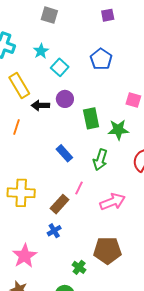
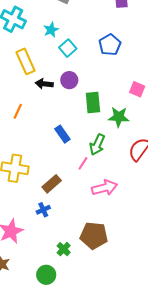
orange line: (17, 127) -> (18, 111), moved
pink line: (79, 188) -> (83, 163), moved

